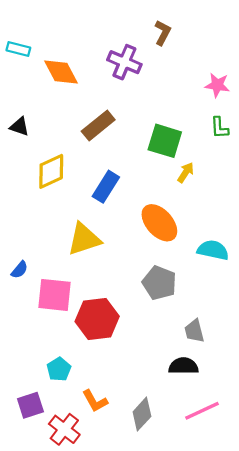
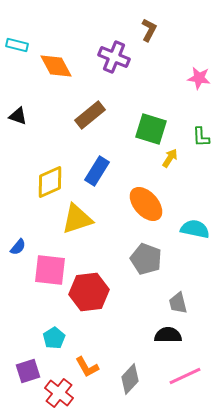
green L-shape: (220, 128) -> (201, 137), moved
yellow diamond: (51, 171) -> (50, 182), moved

